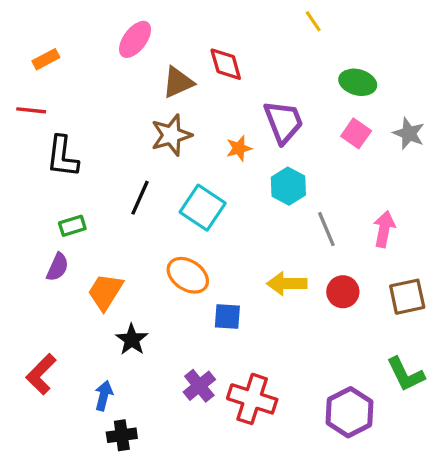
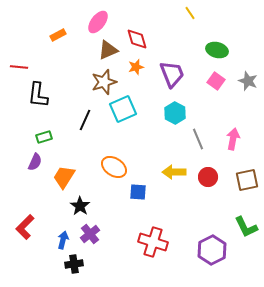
pink ellipse: (135, 39) -> (98, 22), moved
orange rectangle: (46, 59) -> (58, 35), moved
orange star: (239, 148) -> (136, 67), moved
cyan square: (203, 208) -> (123, 109), moved, turned 32
purple cross: (199, 386) -> (90, 234), moved

